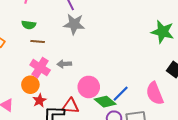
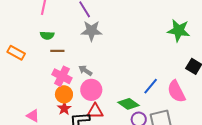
gray arrow: (64, 64) -> (85, 70), turned 40
orange circle: (30, 85) -> (64, 94), moved
pink circle: (89, 87) -> (91, 90), moved
blue line: (121, 94) -> (151, 86), moved

